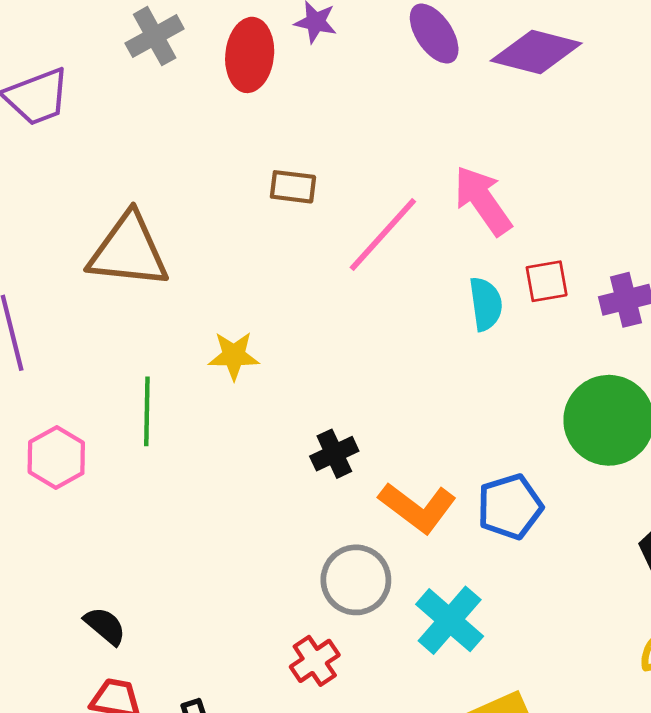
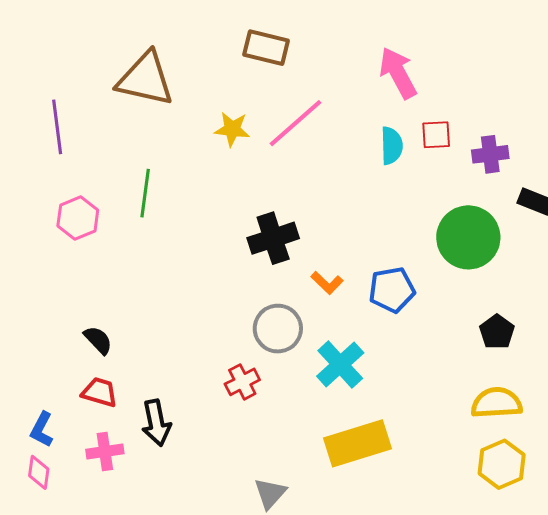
brown rectangle: (293, 187) -> (266, 48), size x1.4
pink line: (383, 234) -> (296, 123), moved
yellow star: (234, 356) -> (232, 129), moved
black cross: (334, 454) -> (273, 238), size x1.5
orange L-shape: (418, 507) -> (327, 283), size x0.6

